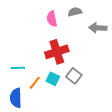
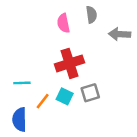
gray semicircle: (75, 12) -> (91, 15), turned 96
gray square: (74, 76) -> (90, 93), turned 35

